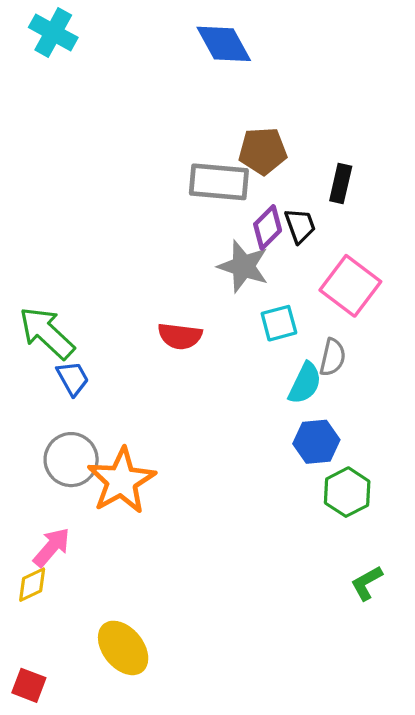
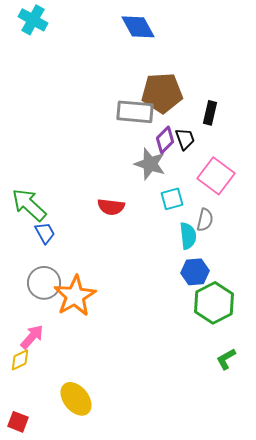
brown pentagon: (263, 151) -> (162, 93), size x1.4
cyan semicircle: (305, 383) -> (188, 236), turned -32
green hexagon: (347, 492) -> (214, 303), size x1.4

